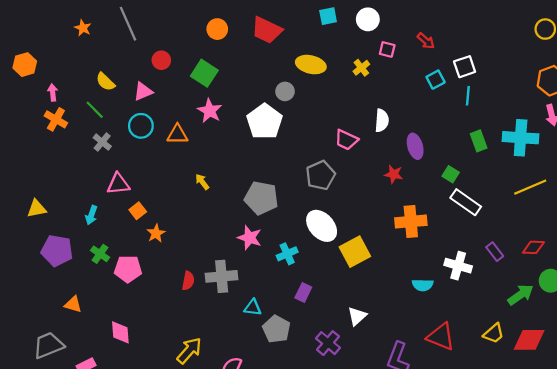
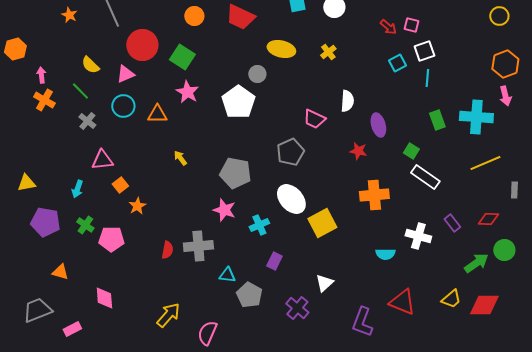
pink square: (387, 49) -> (411, 25), moved
red circle: (161, 60) -> (142, 45), size x1.8

